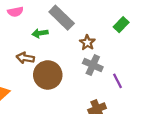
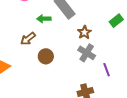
brown arrow: (25, 58) -> (28, 39), turned -56
brown circle: (48, 75) -> (46, 56), size x0.6

